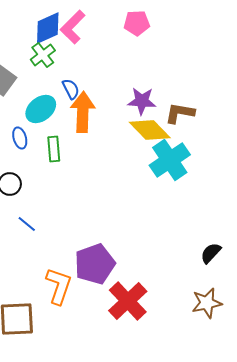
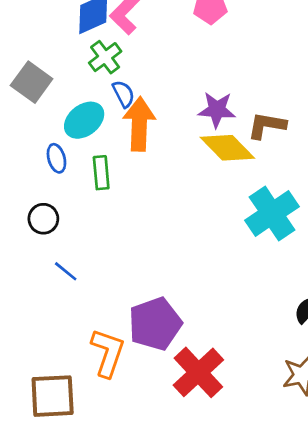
green cross: (43, 55) -> (105, 57), moved
cyan cross: (170, 160) -> (272, 213), moved

